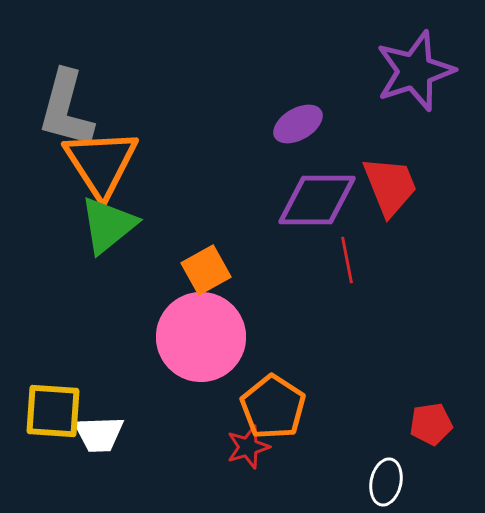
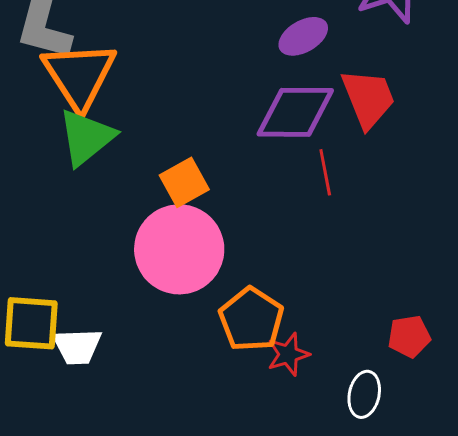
purple ellipse: (298, 124) -> (303, 36), moved
red star: (248, 447) -> (288, 354), moved

